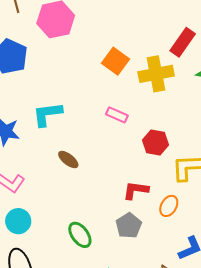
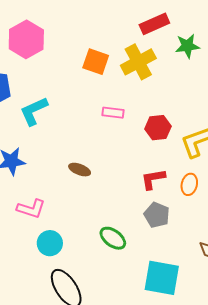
red rectangle: (183, 42) -> (154, 24), turned 48
cyan L-shape: (47, 114) -> (34, 111), moved

